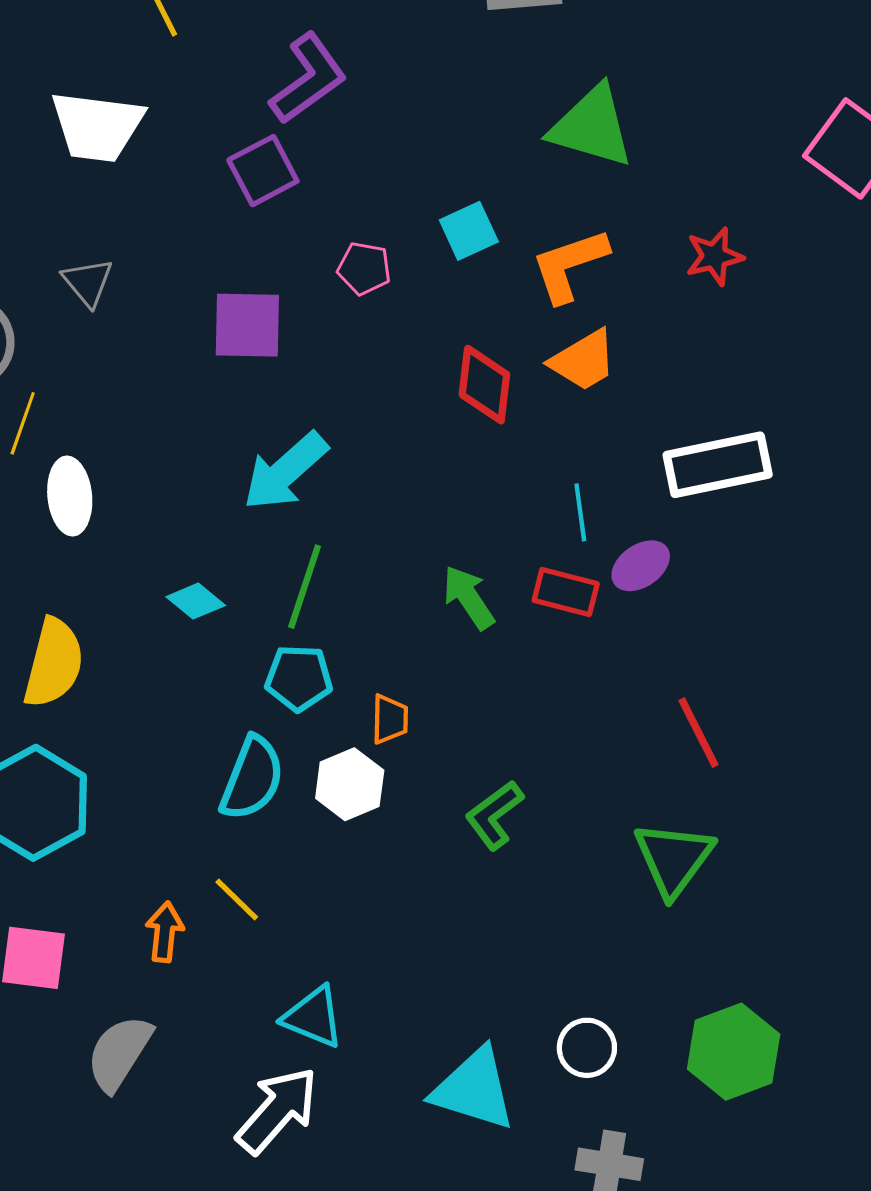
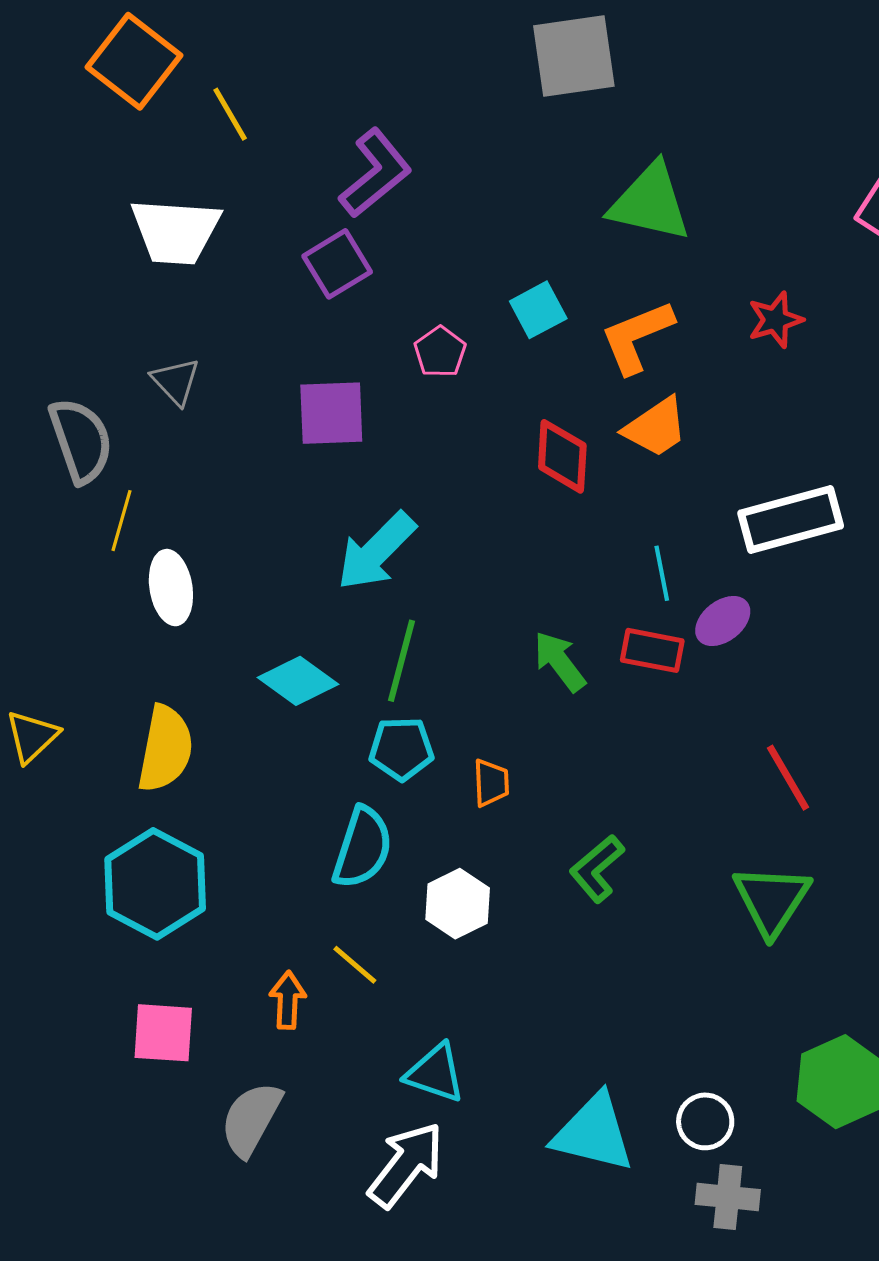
pink pentagon: (364, 268) -> (440, 352), turned 30
cyan diamond: (196, 601) -> (298, 681), size x1.4
white hexagon: (350, 784) -> (458, 904), moved
white circle: (587, 1048) -> (705, 1121), moved

